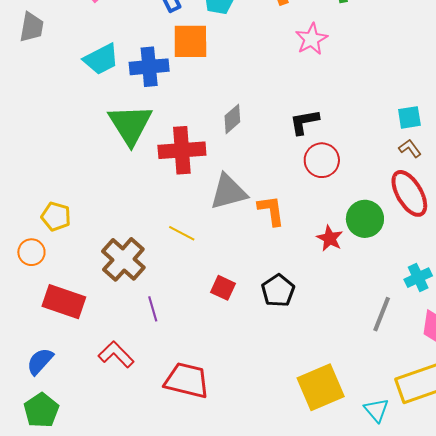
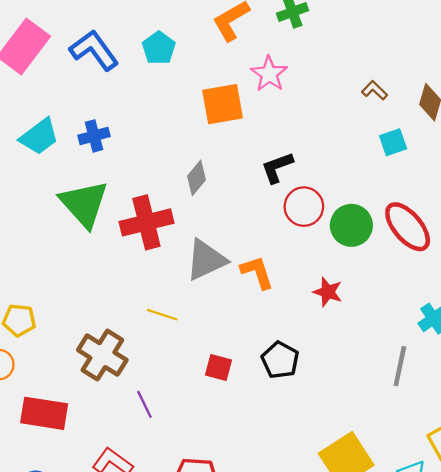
orange square: (190, 41) -> (223, 104), moved
blue cross: (149, 67) -> (94, 136), size x0.7
brown L-shape: (410, 148) -> (375, 90), moved
green circle: (365, 219) -> (351, 225), moved

